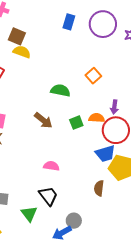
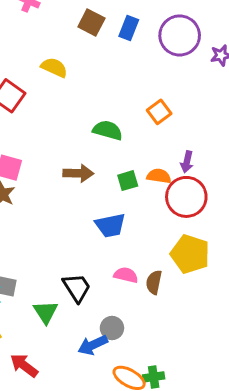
brown square: (17, 36) -> (91, 22), moved
brown arrow: (43, 120) -> (78, 173), turned -42
blue trapezoid: (105, 154) -> (110, 225), moved
pink semicircle: (51, 166) -> (126, 275), moved

